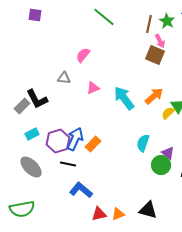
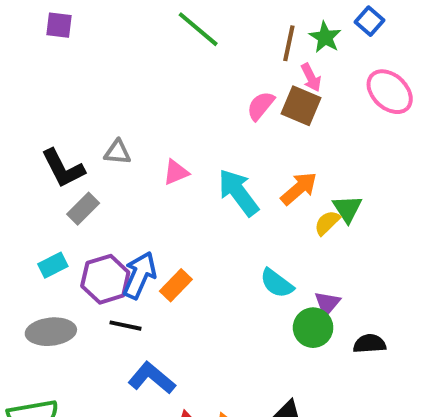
pink semicircle: (83, 55) -> (261, 106), moved
black L-shape: (37, 99) -> (63, 168), moved
gray rectangle: (22, 106) -> (83, 209), moved
cyan semicircle: (143, 143) -> (277, 283), turned -72
purple triangle: (168, 153) -> (327, 303), turned 32
gray ellipse: (31, 167) -> (51, 332), turned -50

